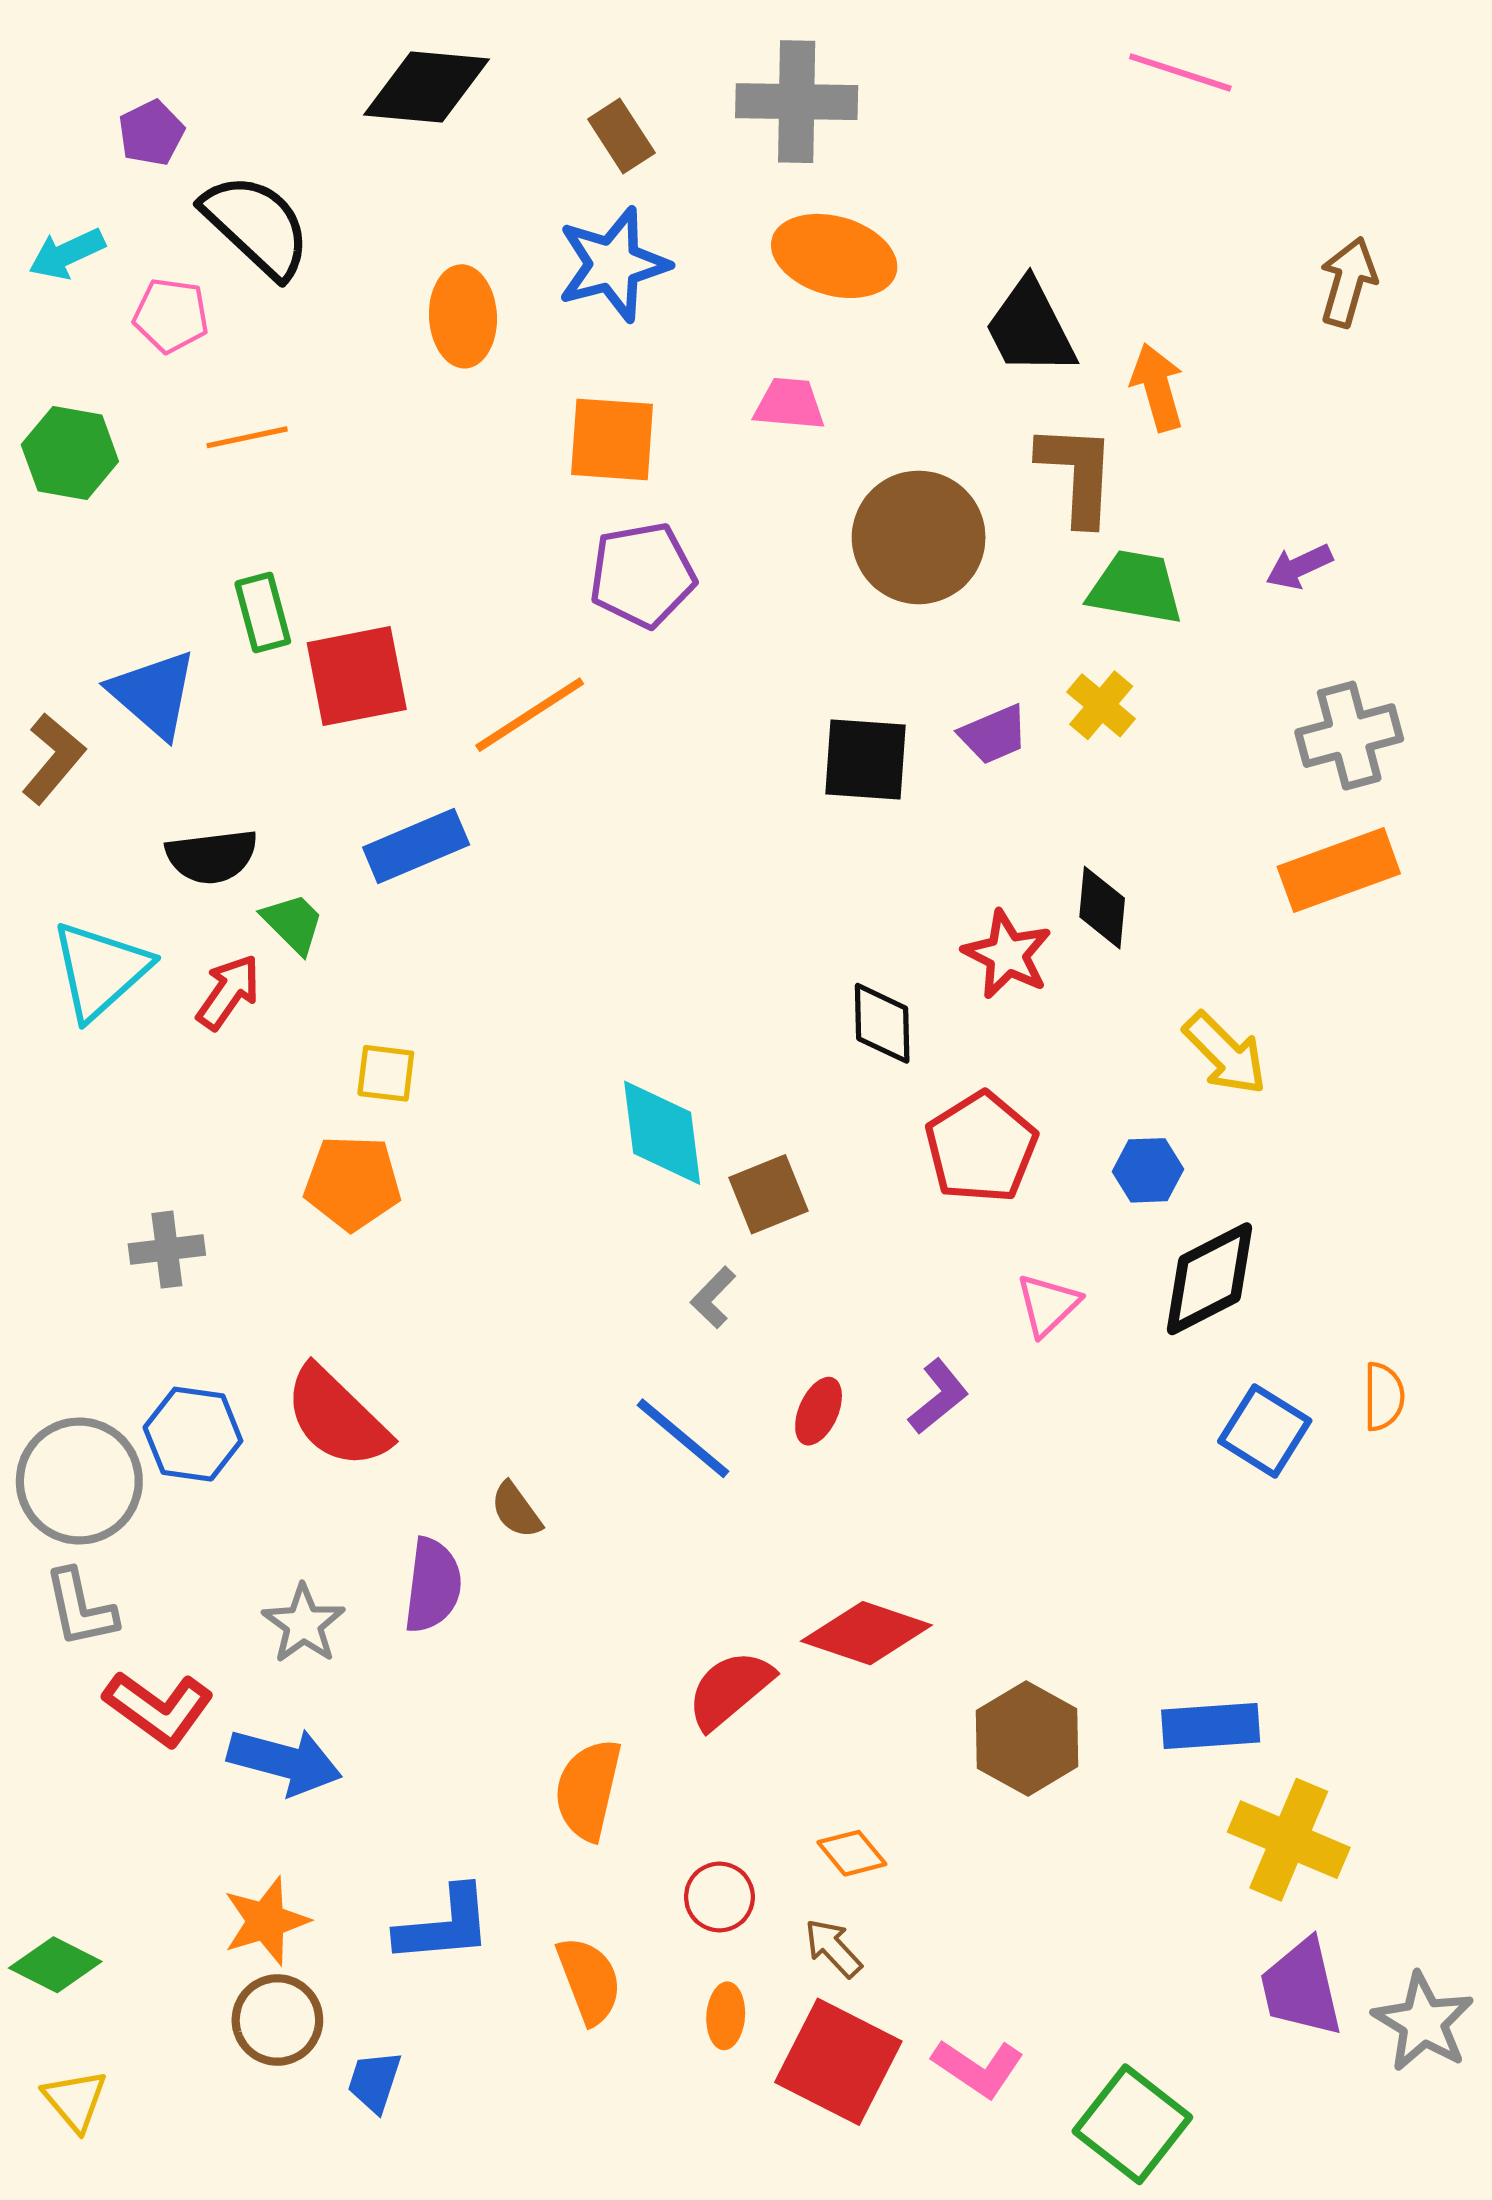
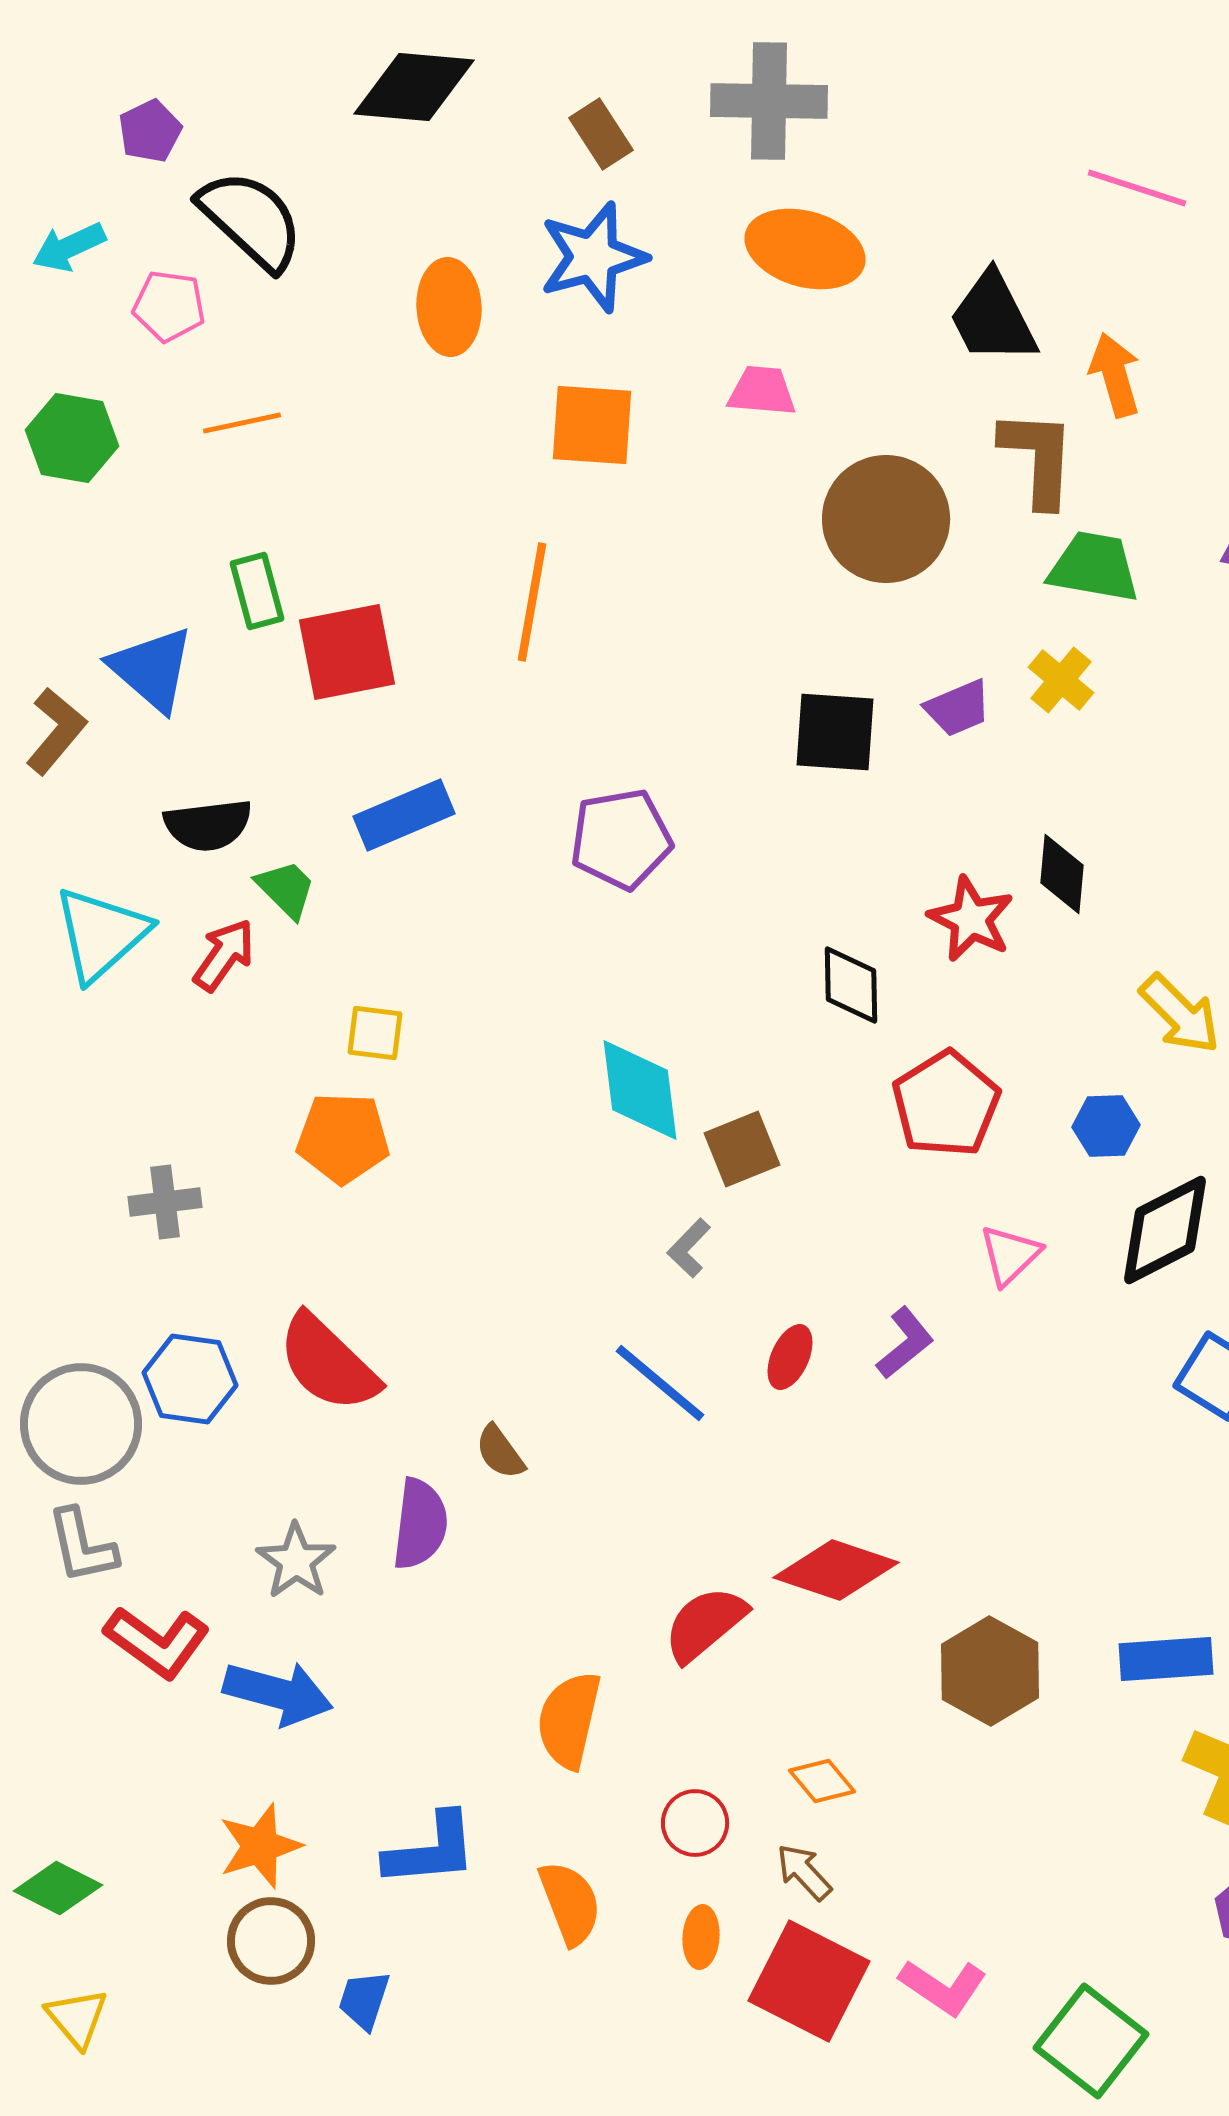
pink line: (1180, 72) -> (1137, 188), moved
purple pentagon: (642, 575) -> (621, 839), moved
orange line: (530, 715) -> (532, 602), moved, turned -47

